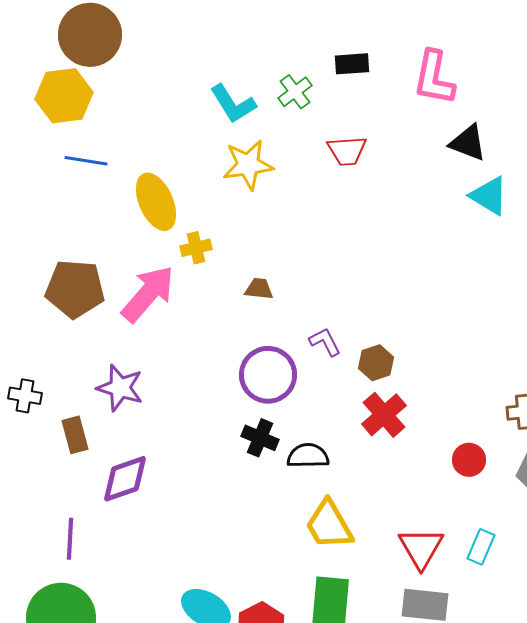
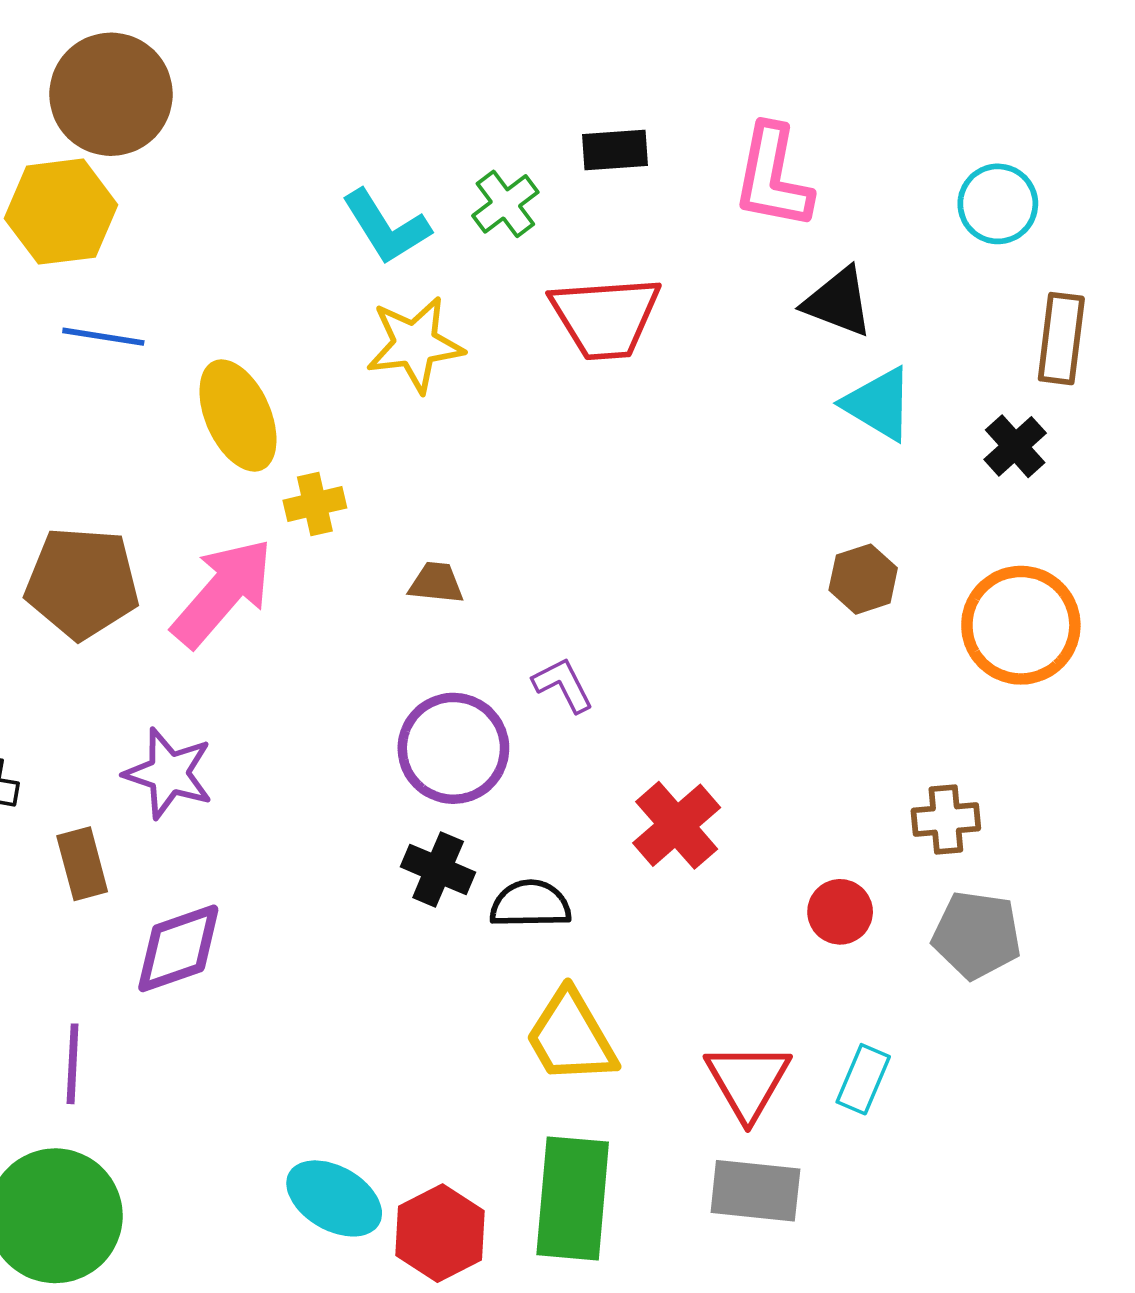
red trapezoid: (347, 151) -> (605, 317), size x1.5
brown hexagon: (376, 363) -> (863, 579), moved

